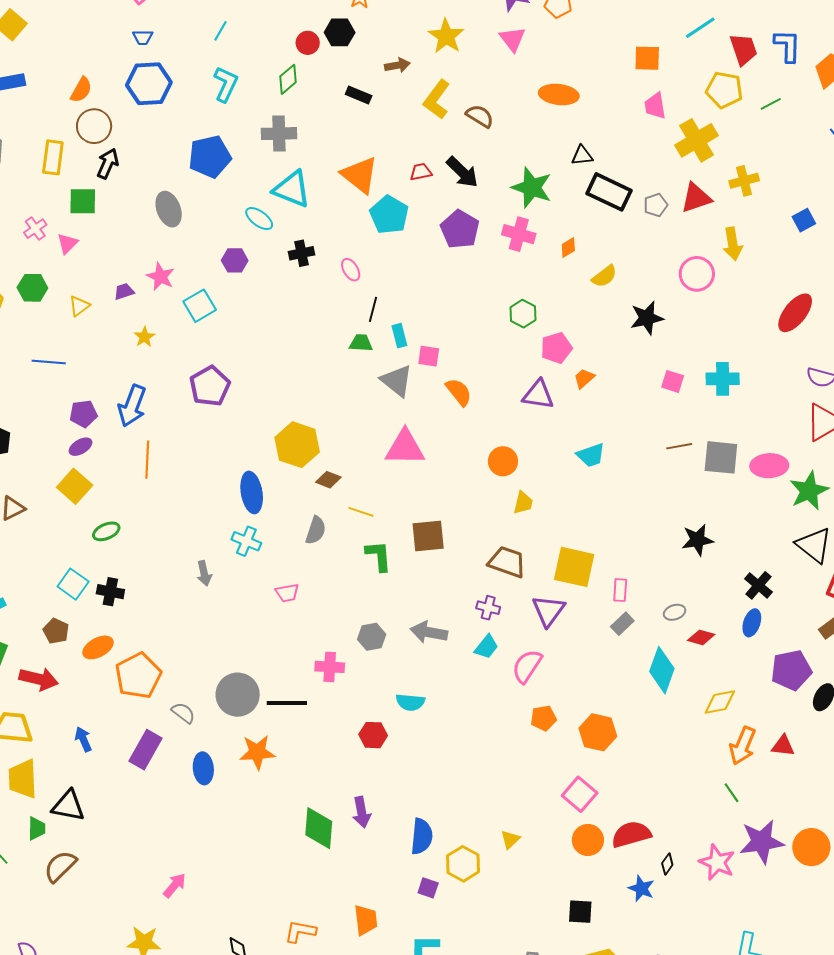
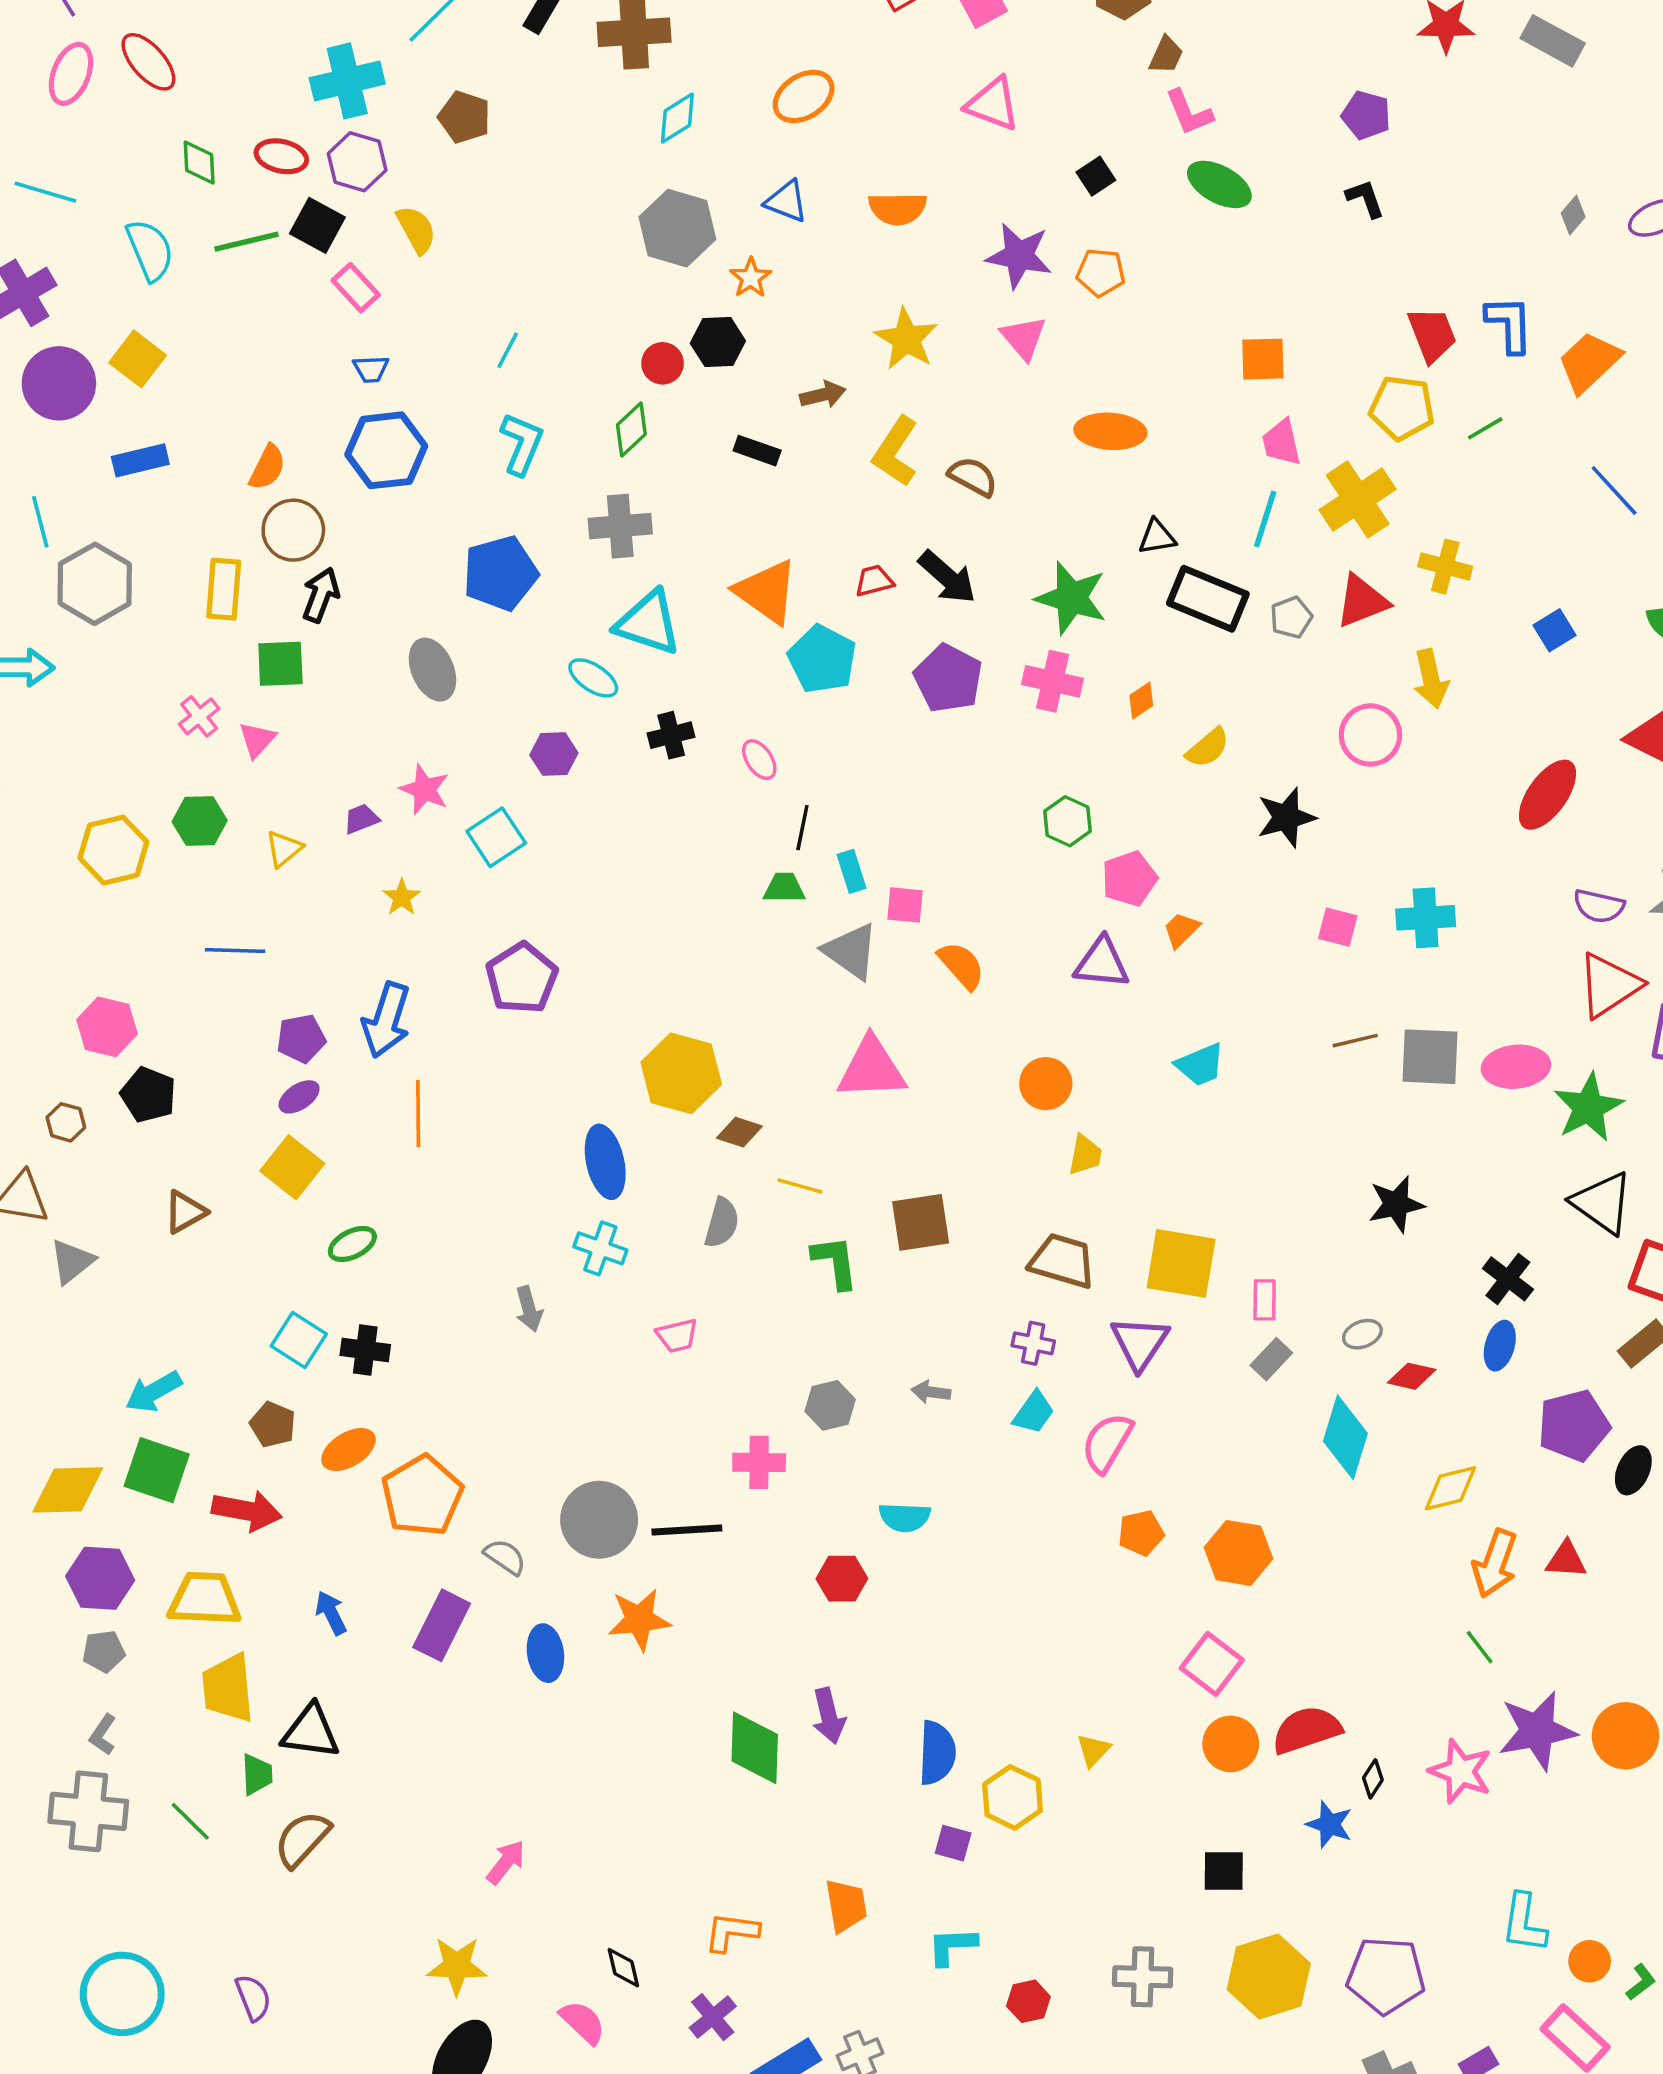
cyan line: (700, 28) -> (1265, 519), moved, turned -36
yellow cross: (744, 181) -> (1445, 567), turned 32
gray arrow: (429, 632) -> (931, 1392), size x0.6

